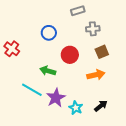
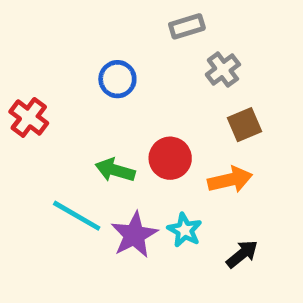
gray cross: (93, 29) -> (223, 70), turned -32
red circle: (70, 55) -> (170, 158), moved
cyan star: (76, 108) -> (185, 230), moved

